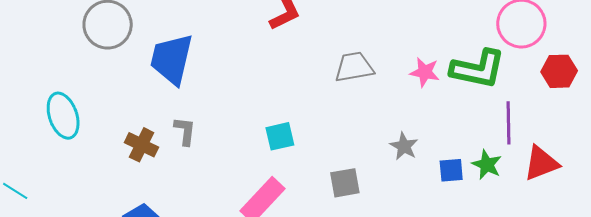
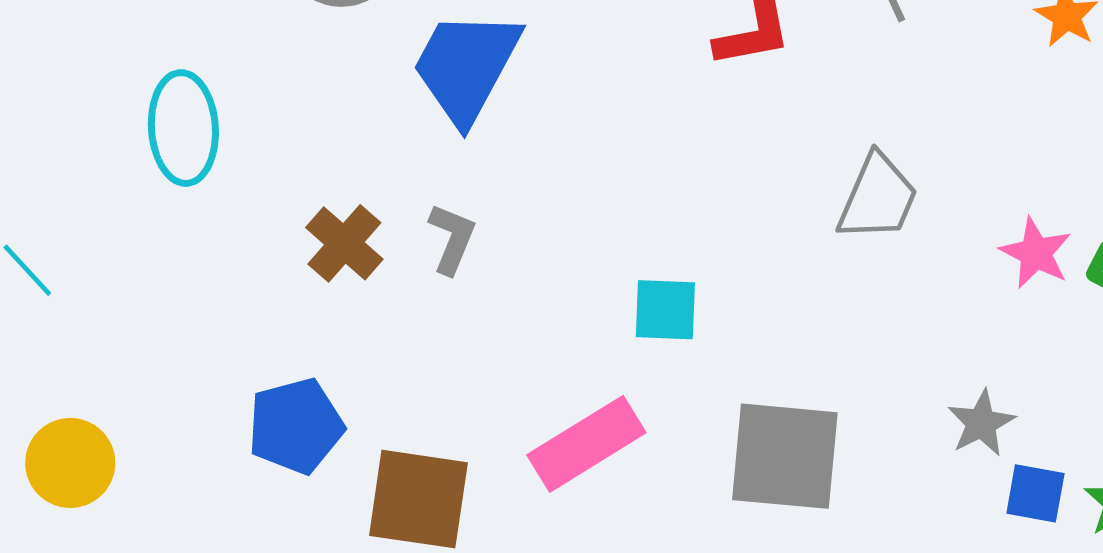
gray trapezoid: (354, 67) -> (878, 198), turned 108
gray star: (404, 146) -> (981, 423), moved
gray square: (345, 183) -> (785, 456), size x1.6

